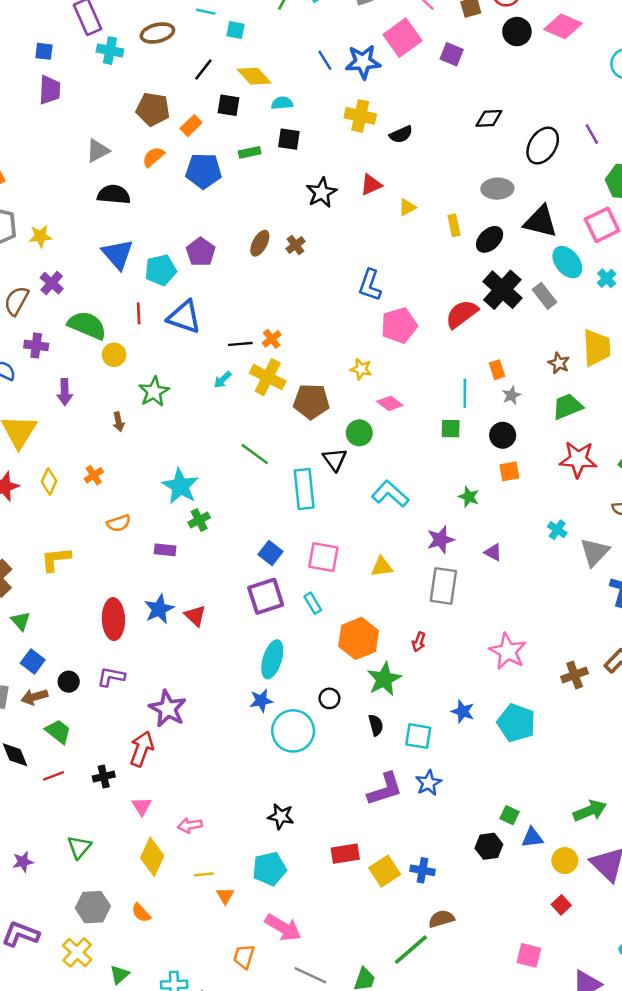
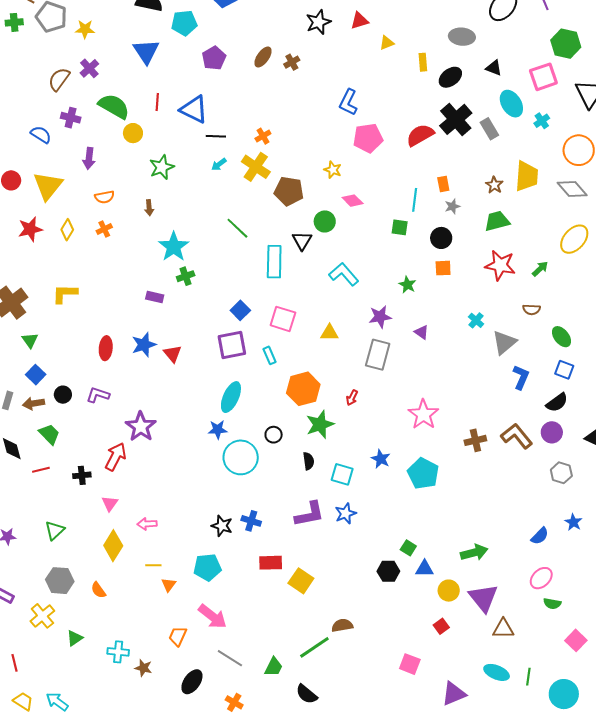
black triangle: (541, 222) -> (494, 68), size x0.6
cyan pentagon: (161, 270) -> (184, 23), moved
black line: (240, 344) -> (216, 136), moved
brown arrow: (119, 422) -> (149, 208), moved
orange semicircle: (119, 523) -> (105, 197), moved
red ellipse: (113, 619) -> (106, 348), size x0.7
blue cross: (422, 870) -> (251, 521), moved
yellow square: (385, 871) -> (301, 581), turned -30

